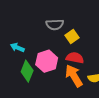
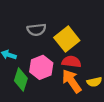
gray semicircle: (55, 25) -> (36, 30), moved
yellow square: (72, 37) -> (67, 39), size x1.6

